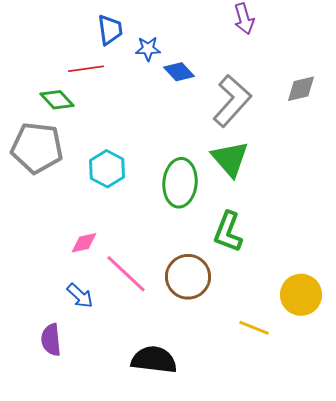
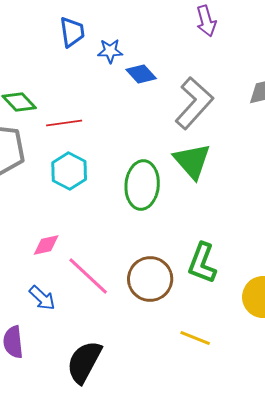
red line: (86, 69) -> (64, 123), moved
green L-shape: (228, 232) -> (202, 263), moved
yellow line: (254, 328) -> (195, 338), moved
black semicircle: (154, 360) -> (84, 362), moved, turned -69

